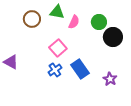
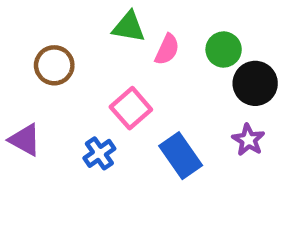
brown circle: (32, 19) -> (54, 65), moved
blue cross: (55, 70) -> (99, 153), moved
purple star: (110, 79) -> (248, 140), moved

